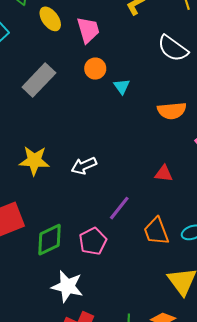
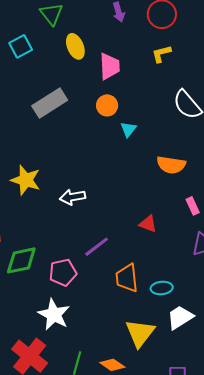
white star: (67, 286) -> (54, 315), moved

